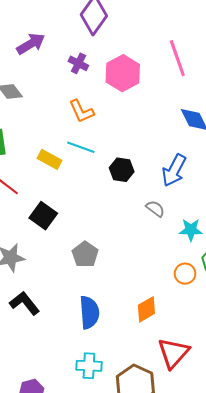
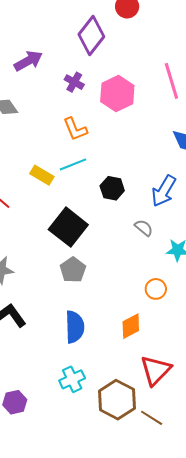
cyan line: (81, 147) -> (73, 164), turned -44
black square: (43, 216) -> (68, 227), moved, size x1.4
orange circle: (185, 274) -> (156, 289), moved
cyan cross: (89, 366) -> (72, 379), turned -30

